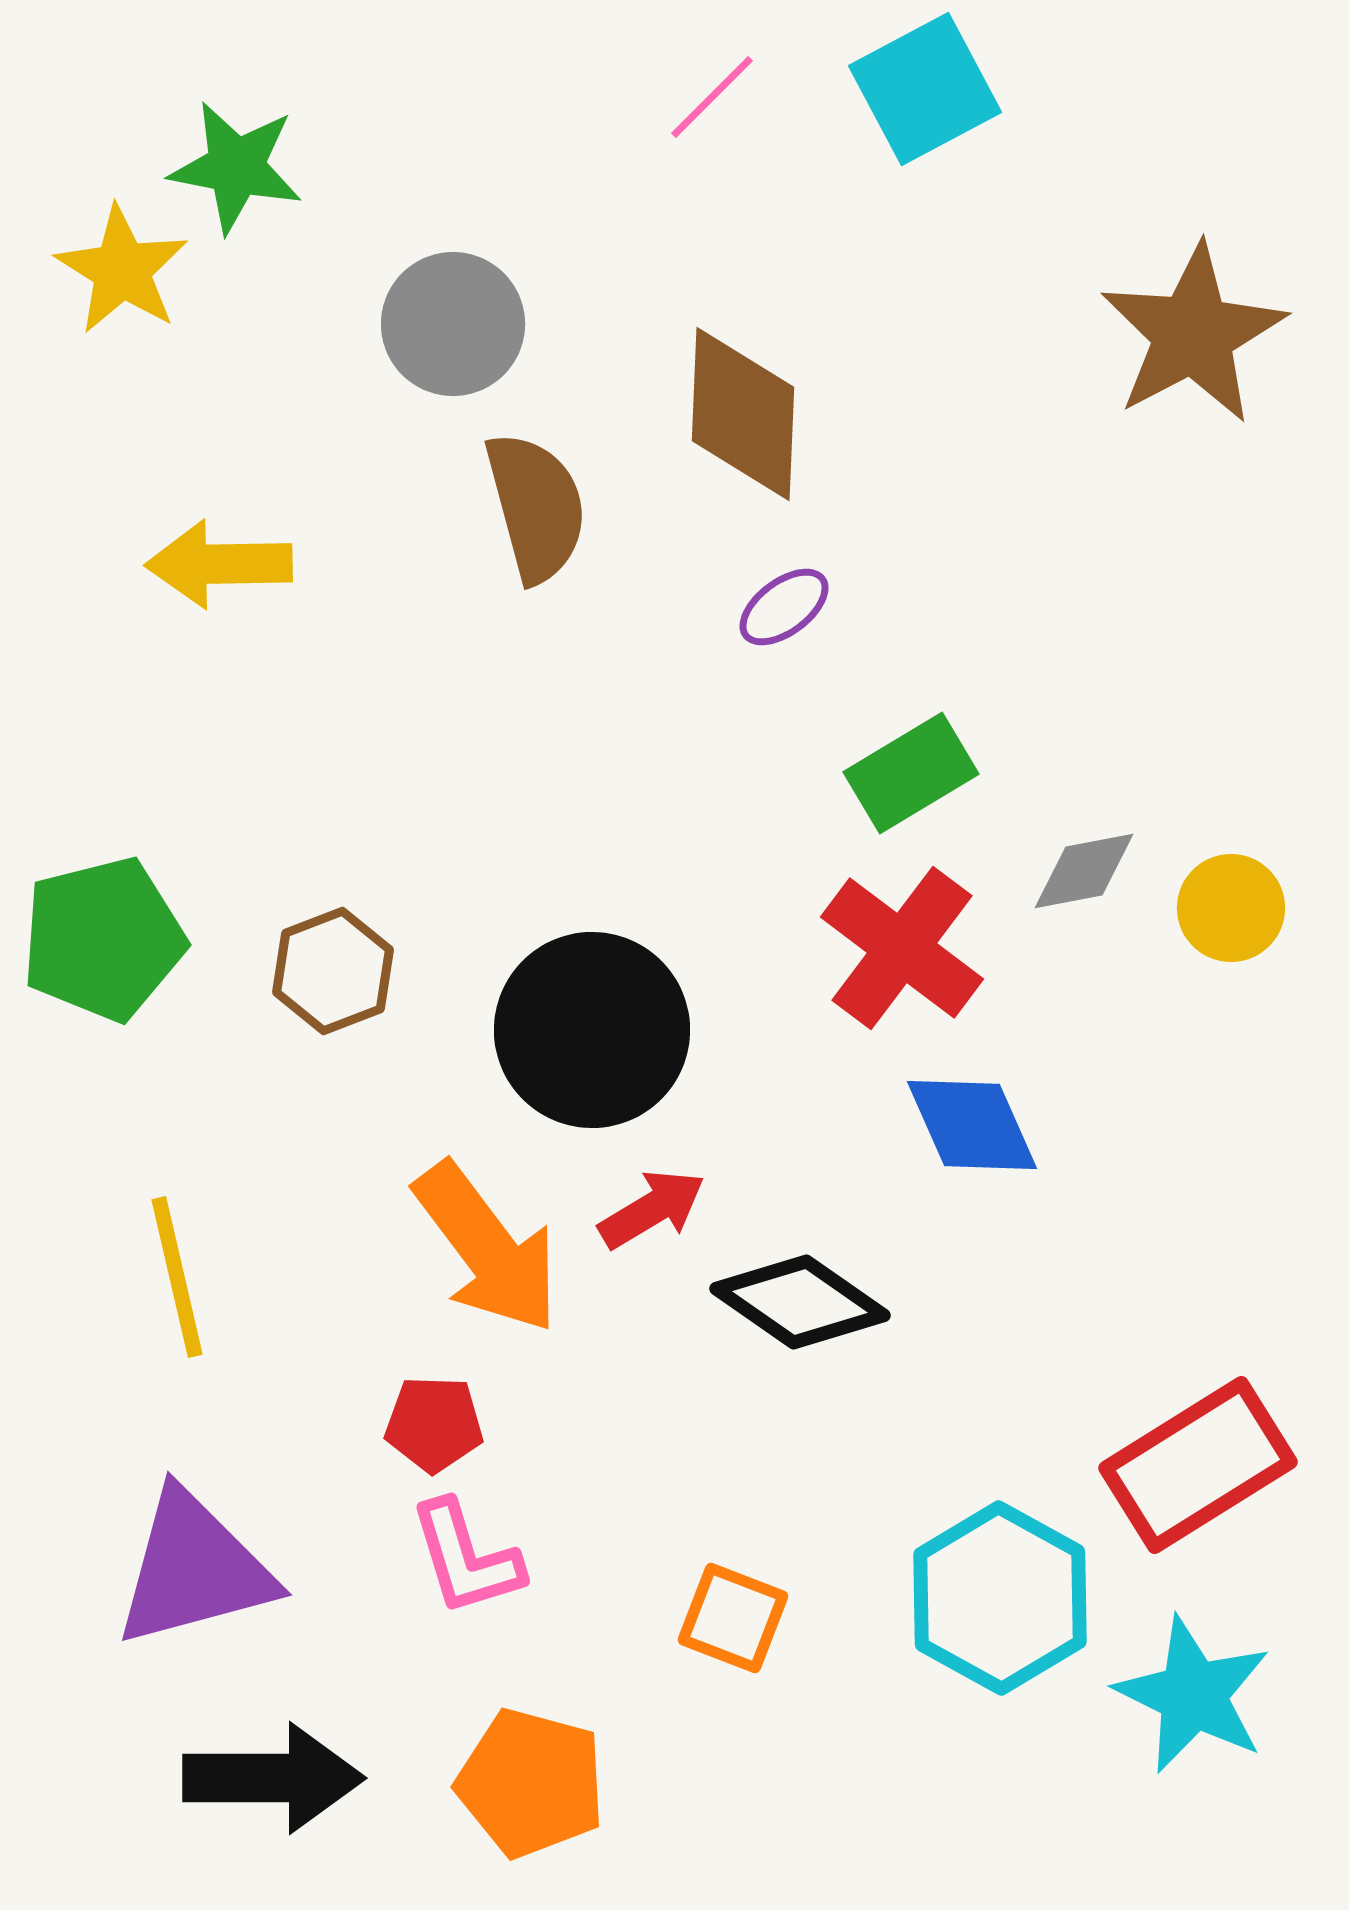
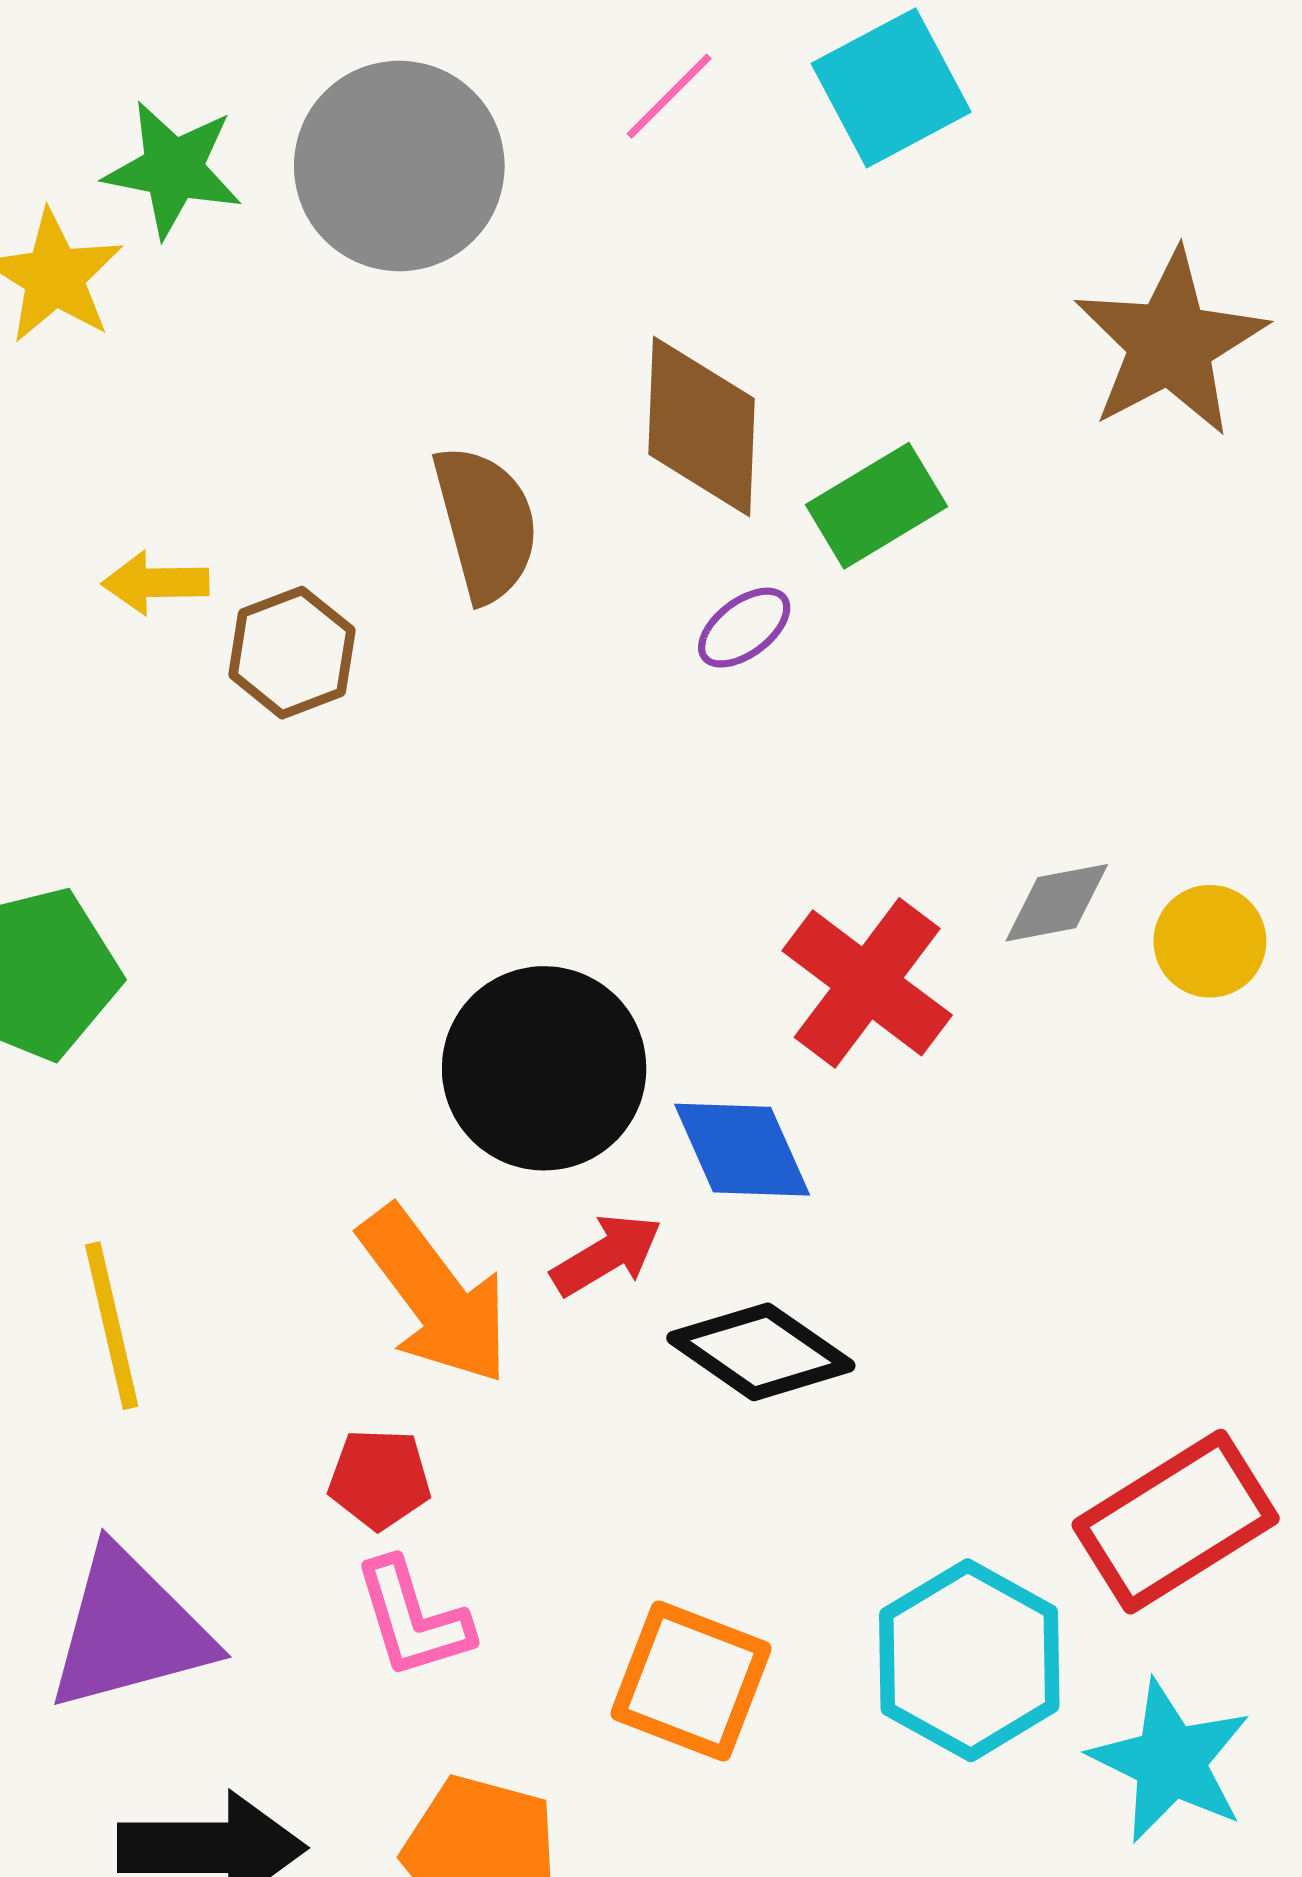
gray circle: (453, 324) -> (399, 166), moved, size x1.4
yellow arrow: (219, 564) -> (155, 583), size x0.7
green rectangle: (911, 773) -> (876, 506), moved
brown hexagon: (333, 971) -> (292, 653), moved
blue diamond: (972, 1125) -> (742, 1150), moved
orange square: (733, 1618) -> (691, 1681), size x1.4

